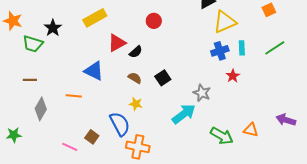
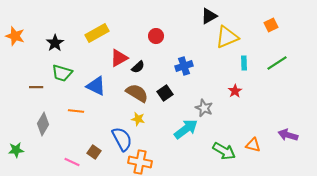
green trapezoid: (33, 44) -> (62, 73), moved
blue cross: (220, 51) -> (184, 66), moved
brown semicircle: (135, 78) -> (137, 93), size x1.6
brown line: (30, 80) -> (36, 87), moved

